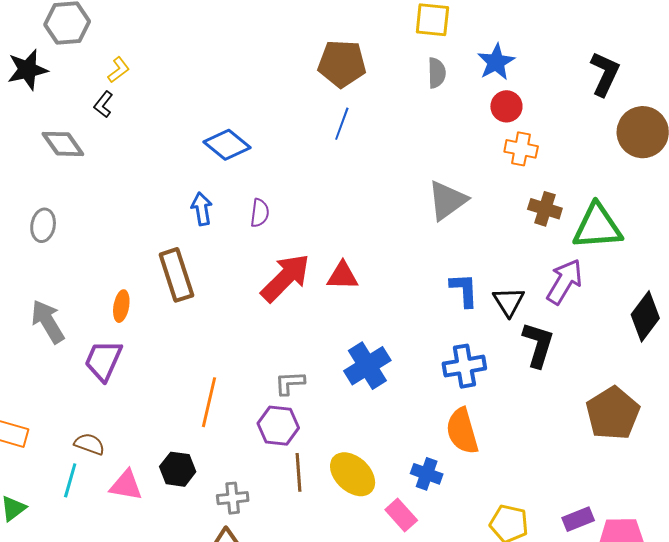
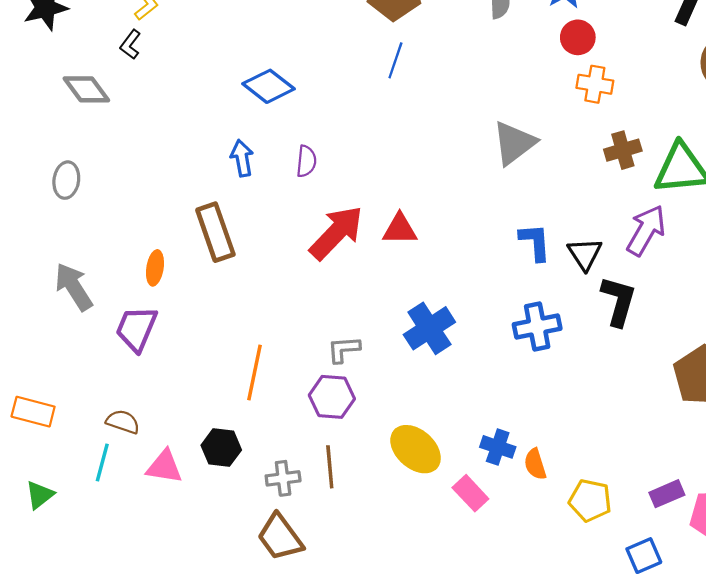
brown cross: (545, 209) -> (623, 150), turned -32
orange semicircle: (462, 431) -> (535, 464), moved, size x0.6
brown line: (299, 472) -> (330, 467), moved

